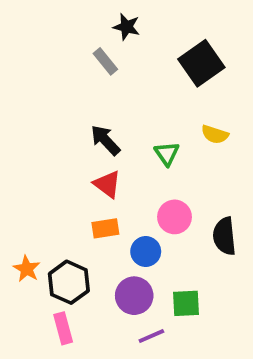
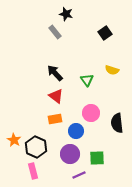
black square: (201, 63) -> (105, 33), size x0.6

